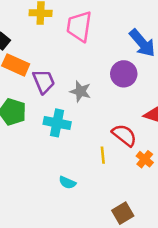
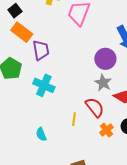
gray star: (80, 91) -> (103, 83), moved
cyan semicircle: (67, 183) -> (41, 134), turned 32

